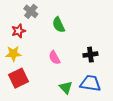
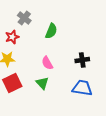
green semicircle: (59, 25) -> (51, 31), turned -133
green triangle: (66, 87) -> (42, 83), moved

